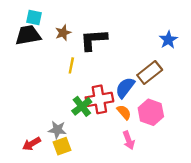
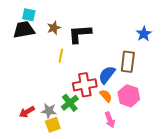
brown rectangle: (150, 72) -> (128, 62), turned -45
green cross: (82, 106) -> (70, 103), moved
red arrow: (32, 144) -> (27, 112), moved

